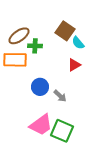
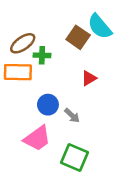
cyan semicircle: (78, 43) -> (100, 26), moved, size x1.6
pink trapezoid: (41, 125) -> (37, 138), moved

